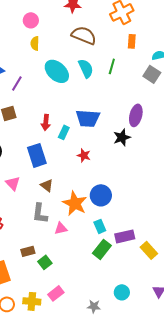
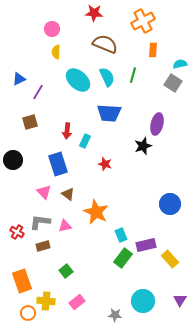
blue trapezoid: (88, 118) -> (109, 113), moved
pink triangle: (13, 183) -> (44, 192), moved
blue circle: (101, 195) -> (170, 204), moved
gray L-shape: (40, 213) -> (40, 222), moved, turned 90
pink triangle: (61, 228) -> (65, 226), moved
brown rectangle: (28, 251) -> (43, 246), moved
cyan circle: (122, 292) -> (143, 301), size x1.5
yellow cross: (32, 301) -> (46, 301), moved

